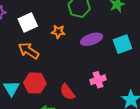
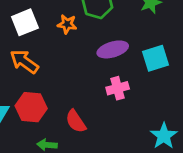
orange star: (58, 32) -> (67, 24), moved
pink cross: (98, 80) -> (118, 88), moved

